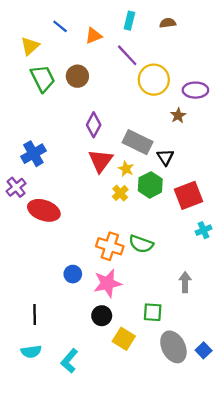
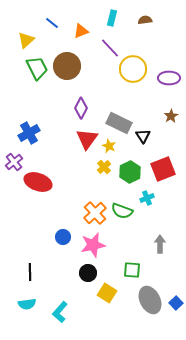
brown circle: (77, 76) -> (67, 66), size x1.4
brown star: (178, 116) -> (171, 116), moved
green hexagon: (150, 185) -> (130, 172), moved
cyan cross: (204, 230) -> (147, 198), moved
orange cross: (110, 246) -> (95, 213), turned 30

